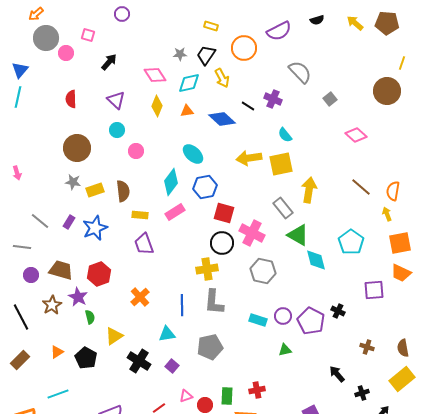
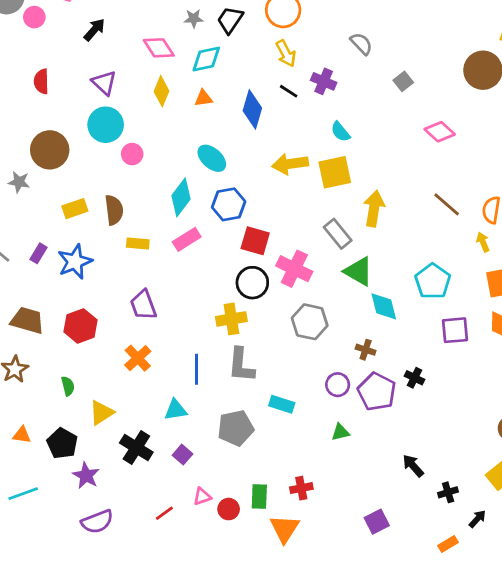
gray semicircle: (300, 72) -> (361, 44), size x0.7
yellow arrow: (222, 78) -> (286, 53), moved
blue diamond: (222, 119) -> (252, 109), turned 64
cyan circle: (117, 130) -> (106, 125), size x1.6
gray star: (73, 182) -> (19, 182), moved
purple trapezoid: (144, 244) -> (143, 305), moved
purple square: (374, 290) -> (455, 330), moved
purple star: (78, 297) -> (86, 476), moved
cyan rectangle: (258, 320) -> (282, 404), moved
brown cross: (367, 347) -> (366, 350), moved
orange triangle: (57, 352) -> (22, 435), turned 40

